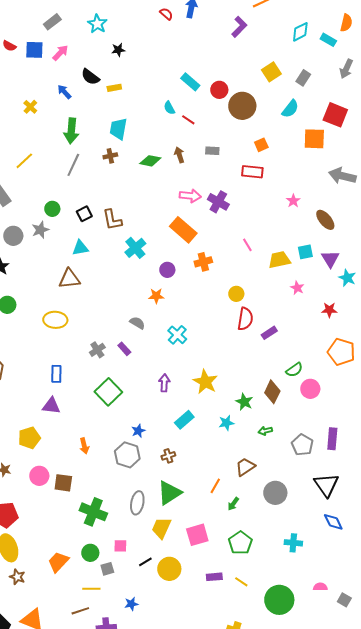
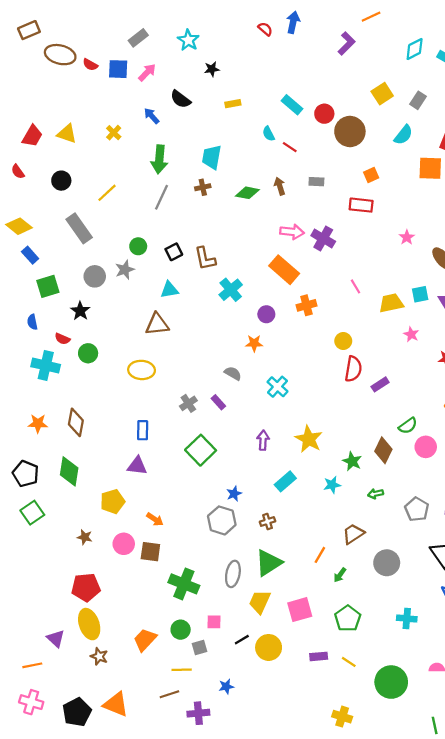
yellow rectangle: (114, 88) -> (233, 104), moved
orange arrow: (84, 446) -> (155, 519), moved, turned -42

